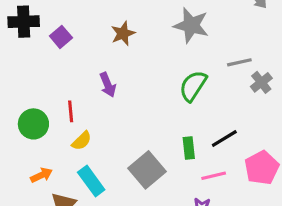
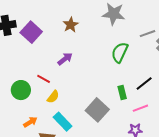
purple square: (61, 37) -> (31, 32), size x1.5
purple arrow: (108, 85) -> (65, 59), turned -98
red line: (71, 111) -> (44, 79), turned -48

